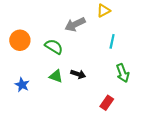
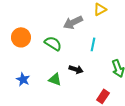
cyan line: (112, 41) -> (93, 44), moved
green triangle: (56, 76) -> (55, 79), moved

